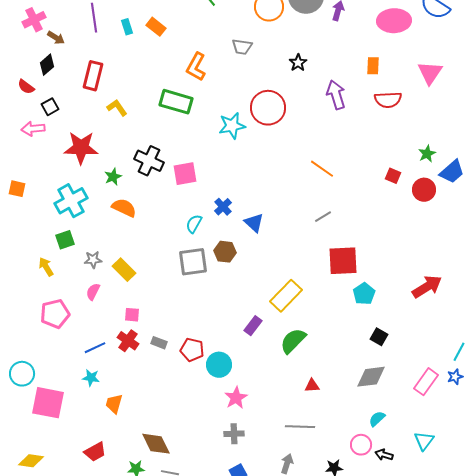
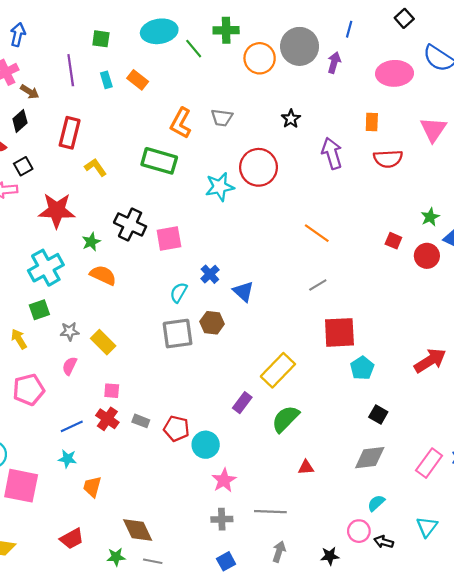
gray trapezoid: (242, 47) -> (222, 118), moved
gray line: (300, 427) -> (270, 512), moved

